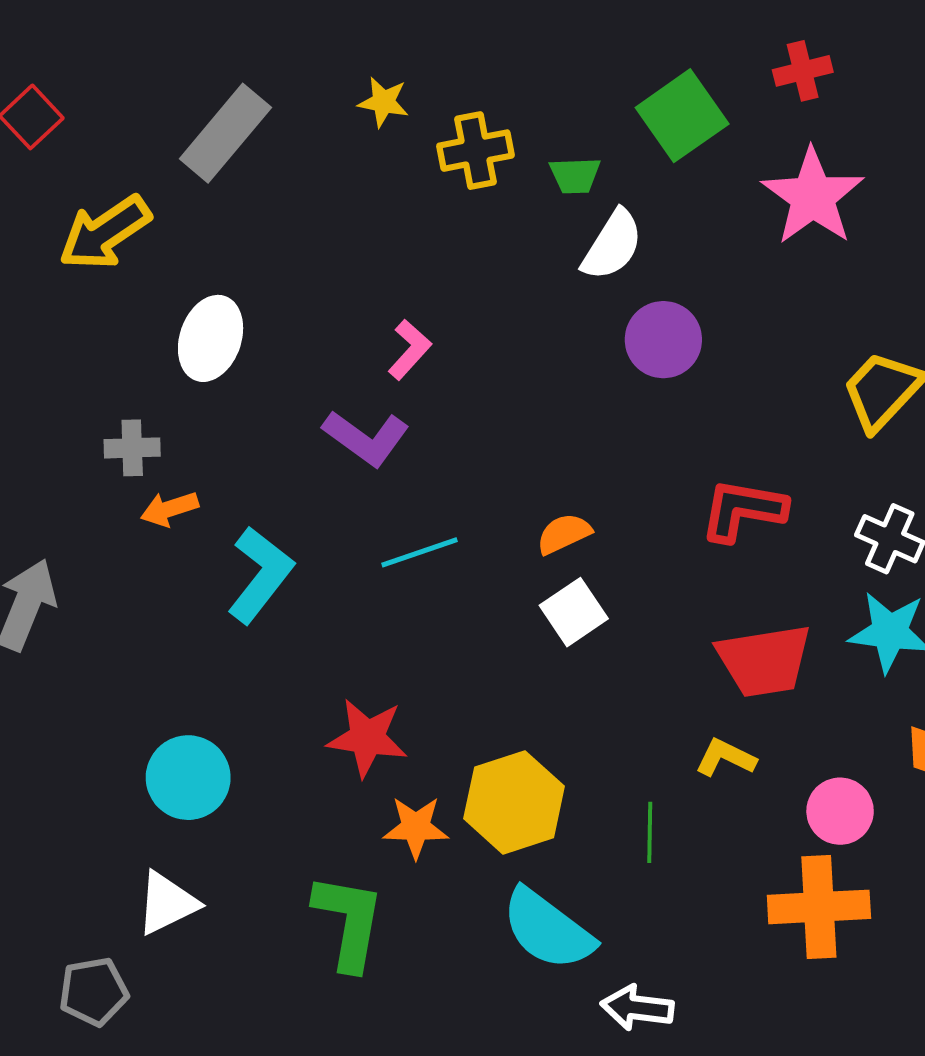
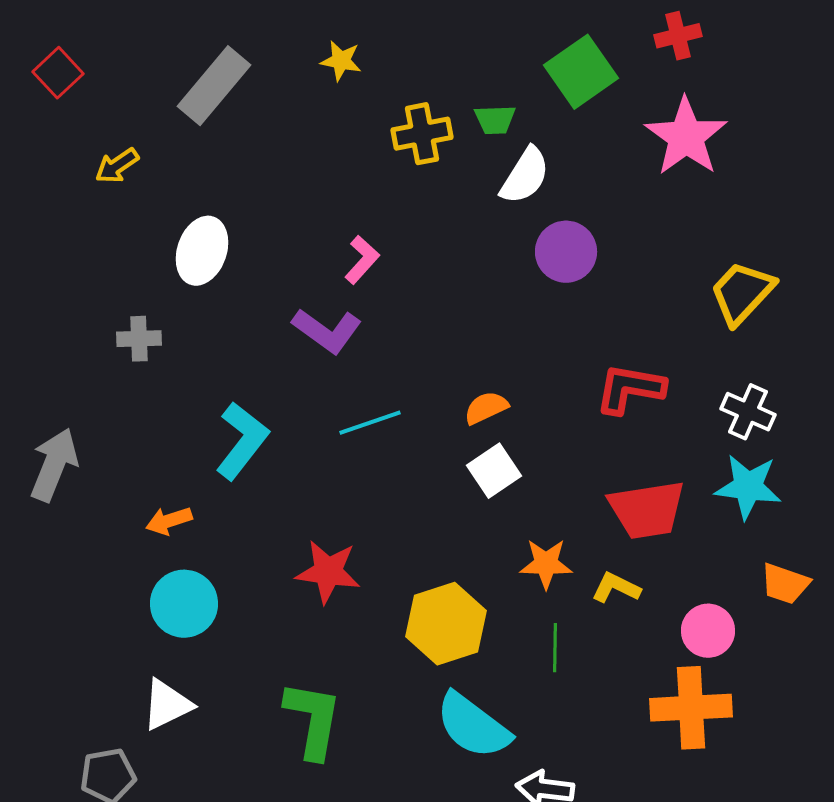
yellow cross: (476, 151) -> (422, 134), moved
yellow arrow: (105, 233) -> (117, 166), size x0.6
orange arrow: (169, 509) -> (169, 521), moved
orange star: (416, 827) -> (546, 564), moved

